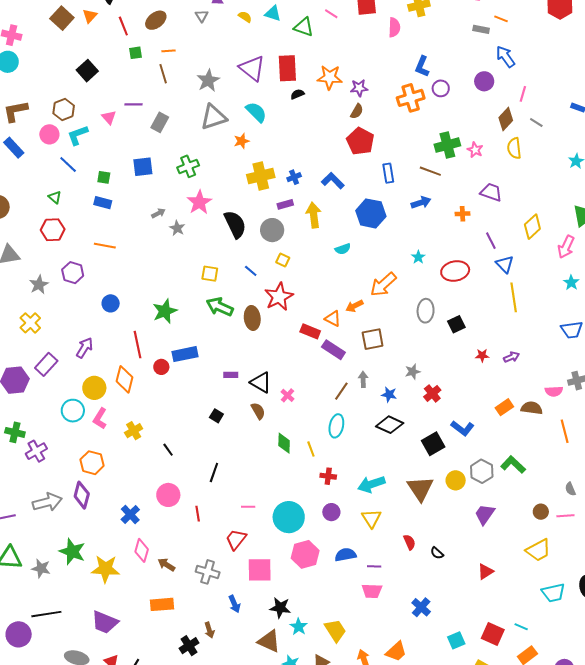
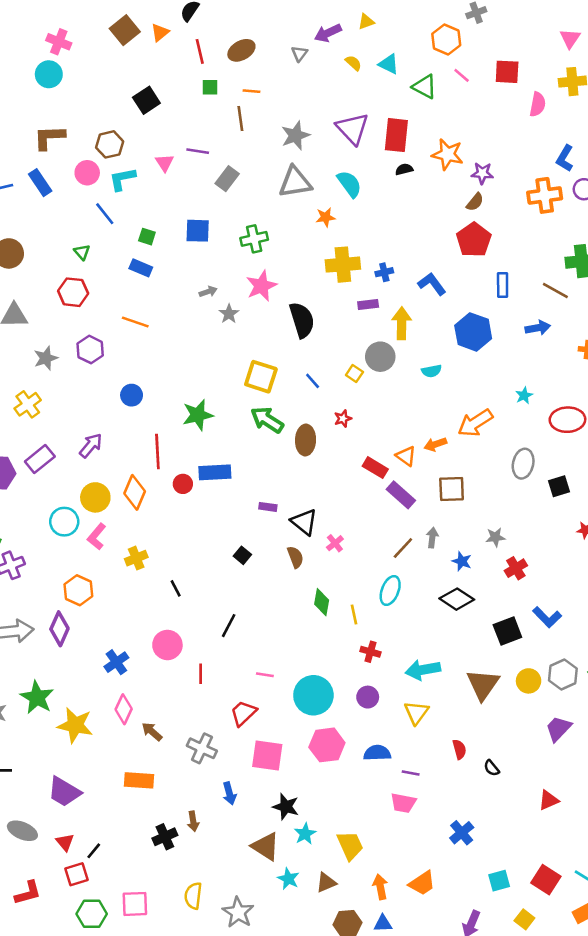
gray circle: (272, 230) -> (380, 357), moved
yellow square: (210, 274) -> (261, 377), size x1.5
red star: (279, 297) -> (343, 419), size x0.5

